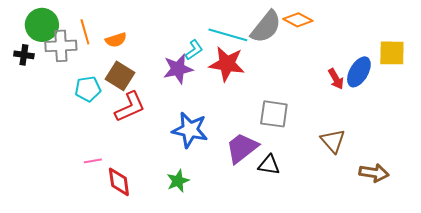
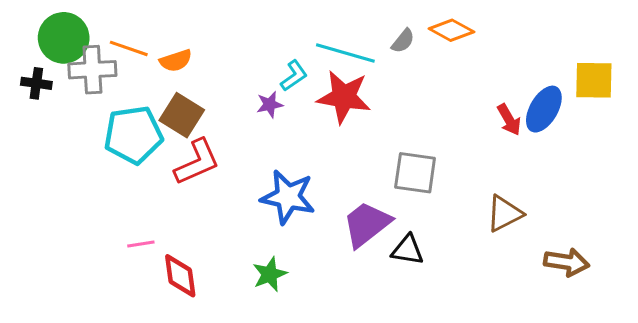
gray semicircle: (266, 27) -> (403, 41), size x0.5
orange line: (85, 32) -> (129, 48), turned -55
purple star: (178, 69) -> (270, 105), size x0.6
cyan pentagon: (88, 89) -> (133, 135), size x1.5
brown triangle: (333, 141) -> (504, 214), turned 44

